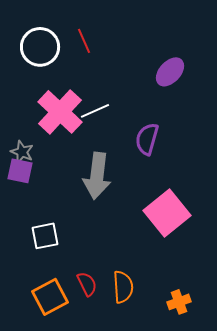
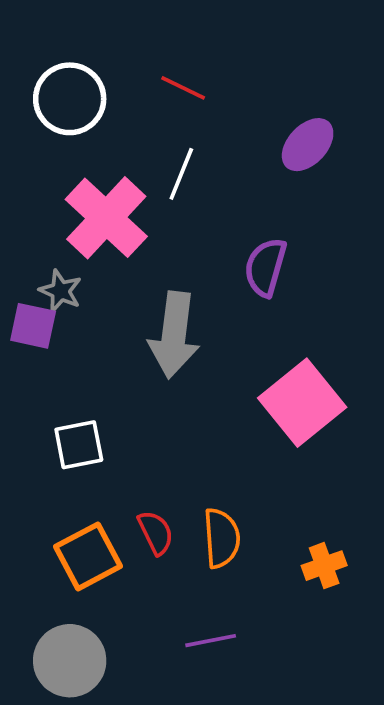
red line: (84, 41) -> (183, 88), moved, turned -40
white line: (95, 111) -> (181, 174), moved, turned -44
gray star: (22, 152) -> (61, 291), moved

